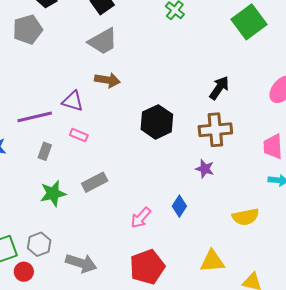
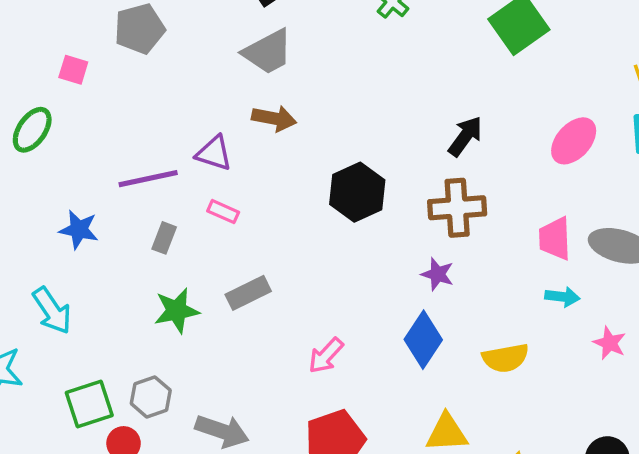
blue diamond: (179, 206) -> (423, 340), moved, size x1.5

